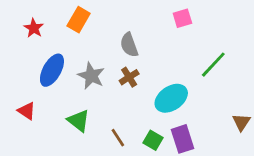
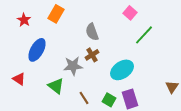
pink square: (182, 18) -> (130, 13), turned -32
green line: (213, 65) -> (144, 35), moved
gray star: (91, 76) -> (73, 66), moved, turned -30

